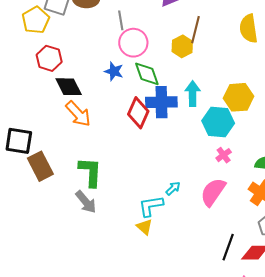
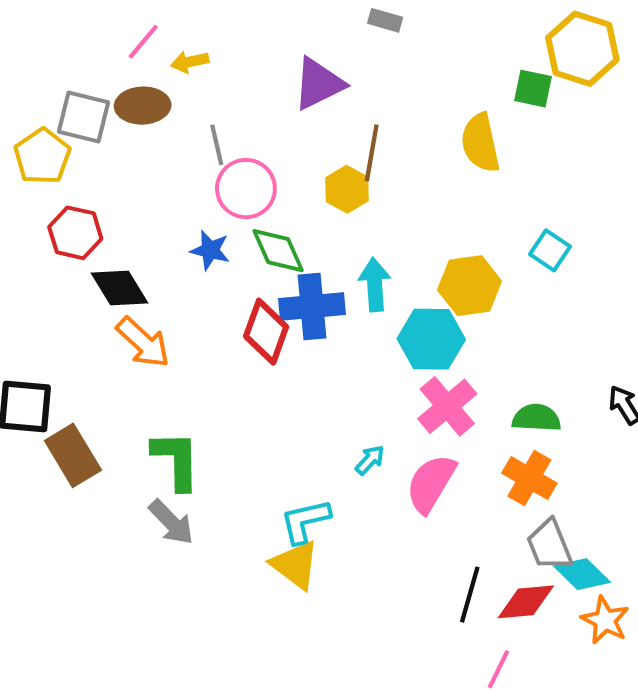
pink cross: (224, 155) -> (447, 406), size x1.8
cyan arrow: (173, 188) -> (370, 460), moved
yellow triangle: (144, 227) -> (295, 565), size x1.5

